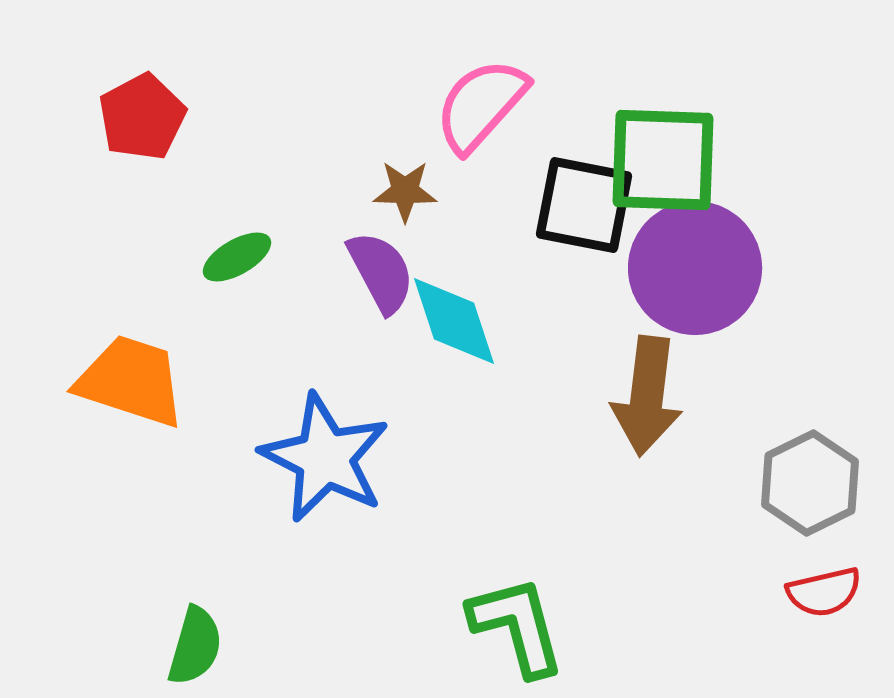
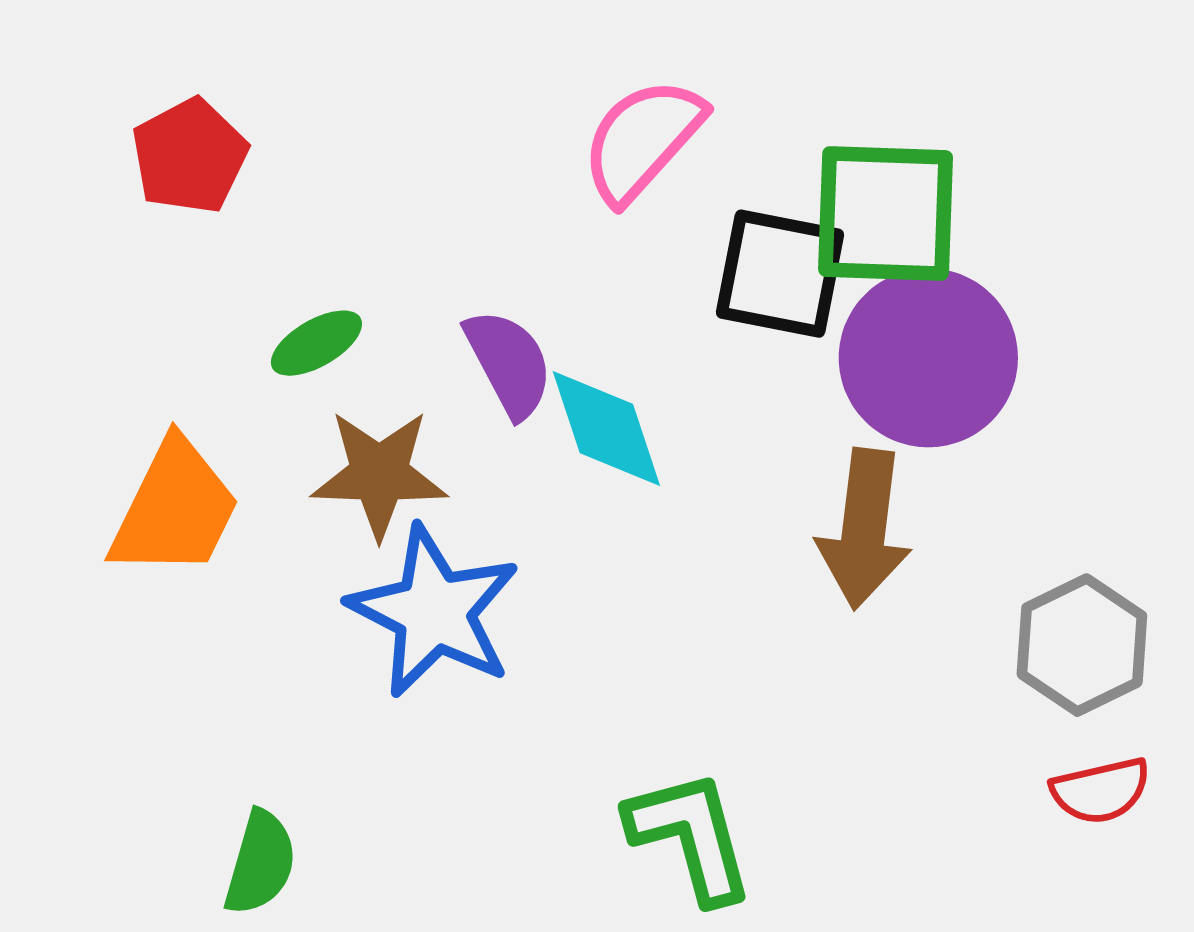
brown star: (405, 191) -> (379, 474), moved, size x1.6
orange trapezoid: (131, 381) -> (175, 509), turned 98

